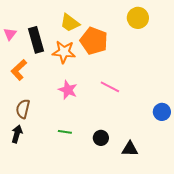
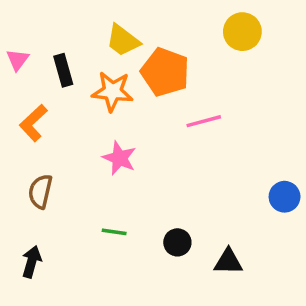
black rectangle: (36, 40) -> (63, 70), size x0.7
pink line: (110, 87) -> (204, 121), moved, turned -42
black arrow: (17, 134) -> (32, 262), moved

